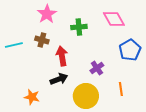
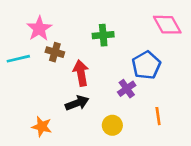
pink star: (47, 14) -> (39, 29), moved
pink diamond: (114, 19) -> (167, 25), moved
blue pentagon: (130, 50) -> (146, 65), moved
yellow circle: (86, 96) -> (112, 125), size x0.6

